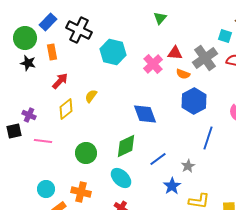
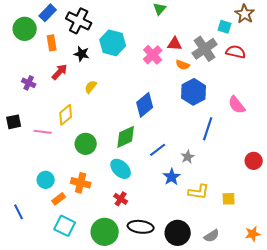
black star: (28, 63) -> (82, 54), moved
yellow diamond: (66, 109) -> (66, 115), moved
blue diamond: (145, 114) -> (145, 105), turned 70
purple cross: (29, 115) -> (29, 83), moved

